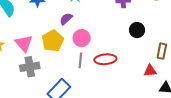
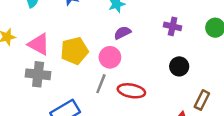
purple semicircle: (66, 19) -> (122, 33), moved
pink triangle: (24, 43) -> (39, 44), turned -36

